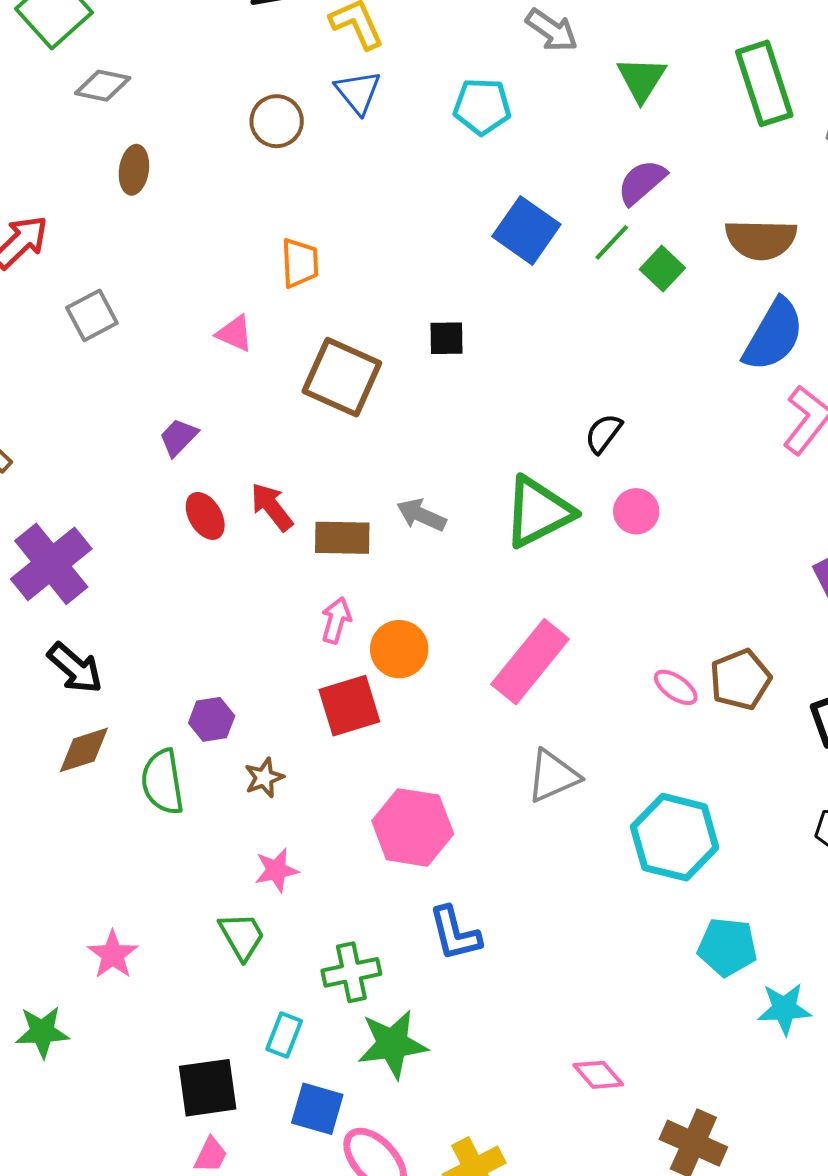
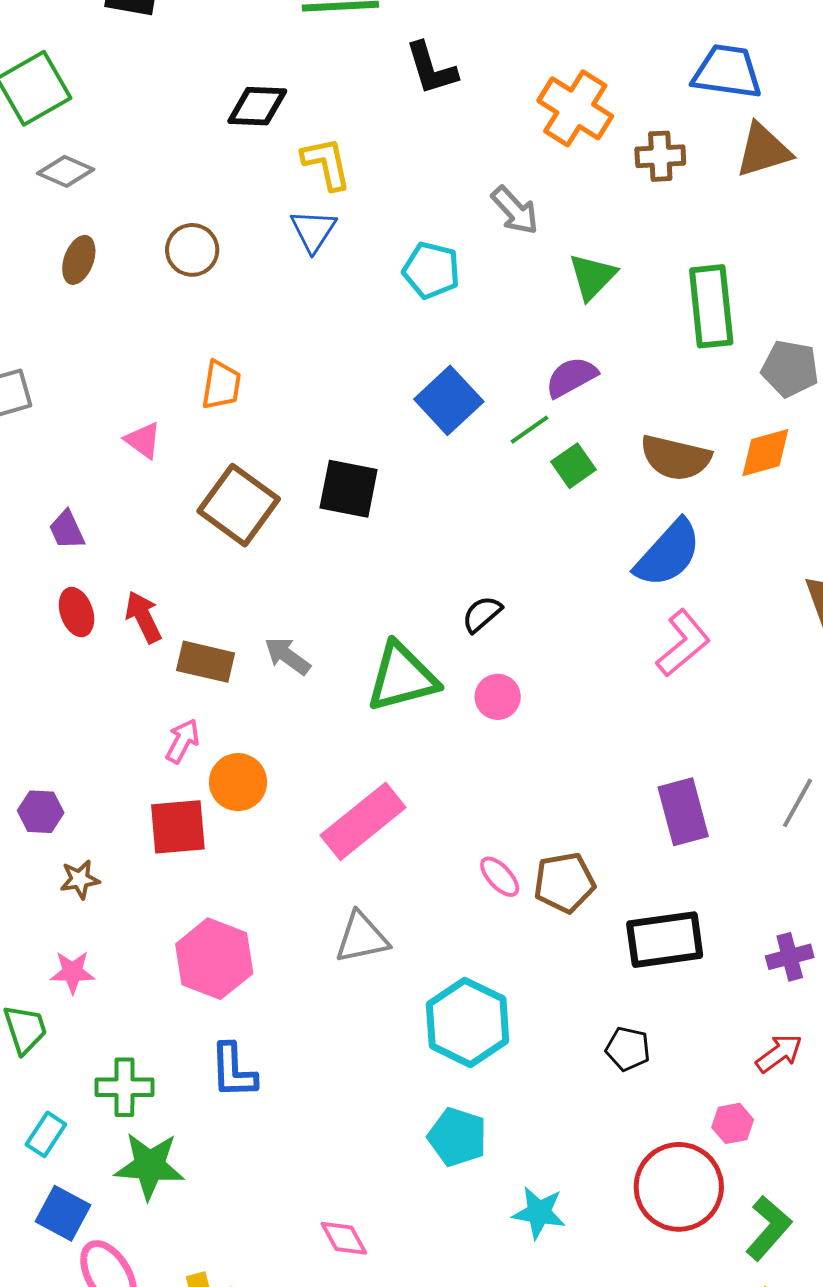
brown circle: (277, 121) -> (192, 250), moved
black square: (446, 338) -> (349, 489), size x1.6
purple trapezoid: (178, 437) -> (67, 530), turned -81
cyan pentagon: (727, 947) -> (457, 1137), moved

